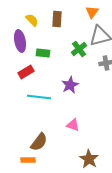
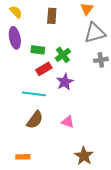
yellow semicircle: (32, 20) -> (16, 12), moved
green cross: (79, 49) -> (63, 55), moved
red rectangle: (26, 72) -> (44, 69), moved
brown semicircle: (39, 142) -> (35, 120), moved

